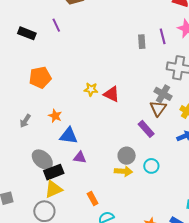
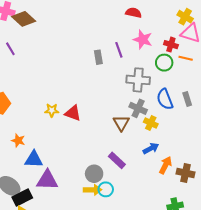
gray cross: (163, 94) -> (138, 108), moved
purple rectangle: (146, 129) -> (117, 160), moved
purple triangle: (80, 157) -> (47, 180), size x1.6
cyan circle: (151, 166) -> (106, 189), moved

